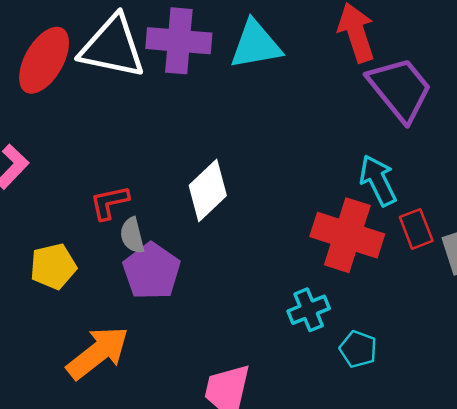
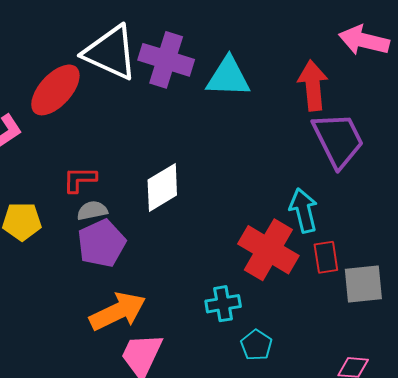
red ellipse: (44, 60) -> (55, 90), moved
gray semicircle: (132, 235) -> (92, 211), turned 80
orange arrow: (98, 353) -> (118, 311), moved

